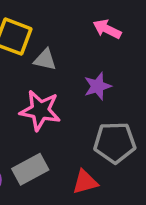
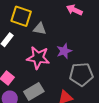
purple star: (98, 86) -> (64, 51), moved

